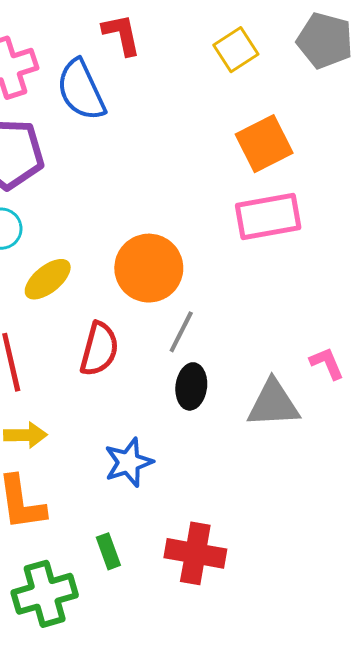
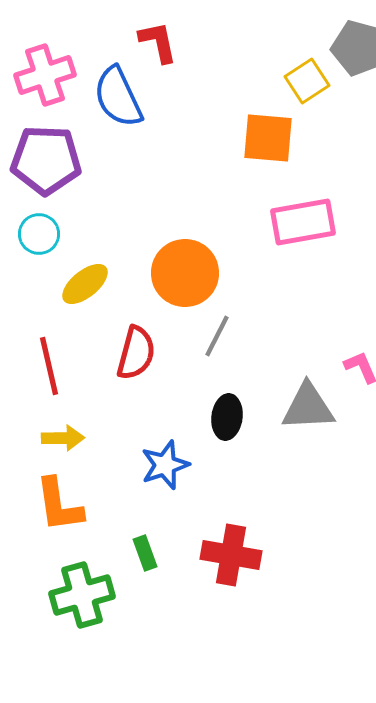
yellow square: (236, 50) -> (307, 81), moved
orange square: (264, 144) -> (268, 138), moved, turned 32
black ellipse: (191, 386) -> (227, 417), moved

